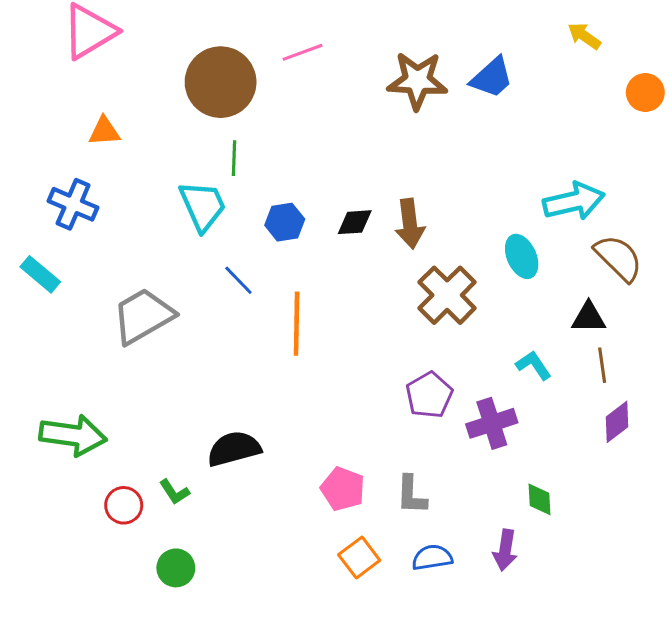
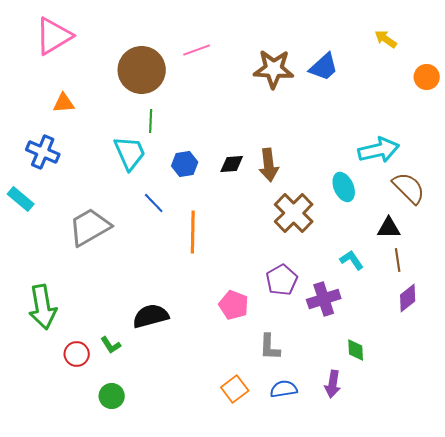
green arrow: (73, 435) -> (43, 307), turned 72
pink pentagon: (343, 489) -> (234, 305), moved

